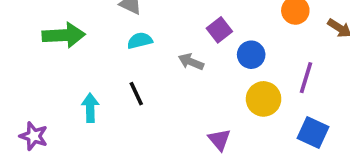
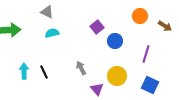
gray arrow: (191, 62) -> (81, 68), moved, turned 40
black line: (136, 94) -> (44, 72), moved
yellow circle: (264, 99) -> (117, 76), moved

